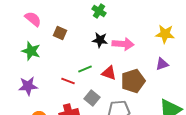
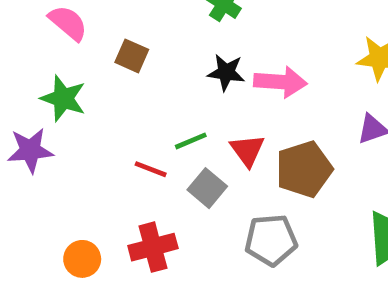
red triangle: (109, 73) -> (247, 150), turned 35
purple star: (28, 86) -> (30, 150), moved
gray square: (92, 98) -> (207, 188), moved

